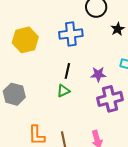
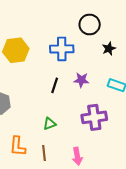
purple star: (98, 74) -> (81, 80), moved
green triangle: (63, 91) -> (50, 124), moved

